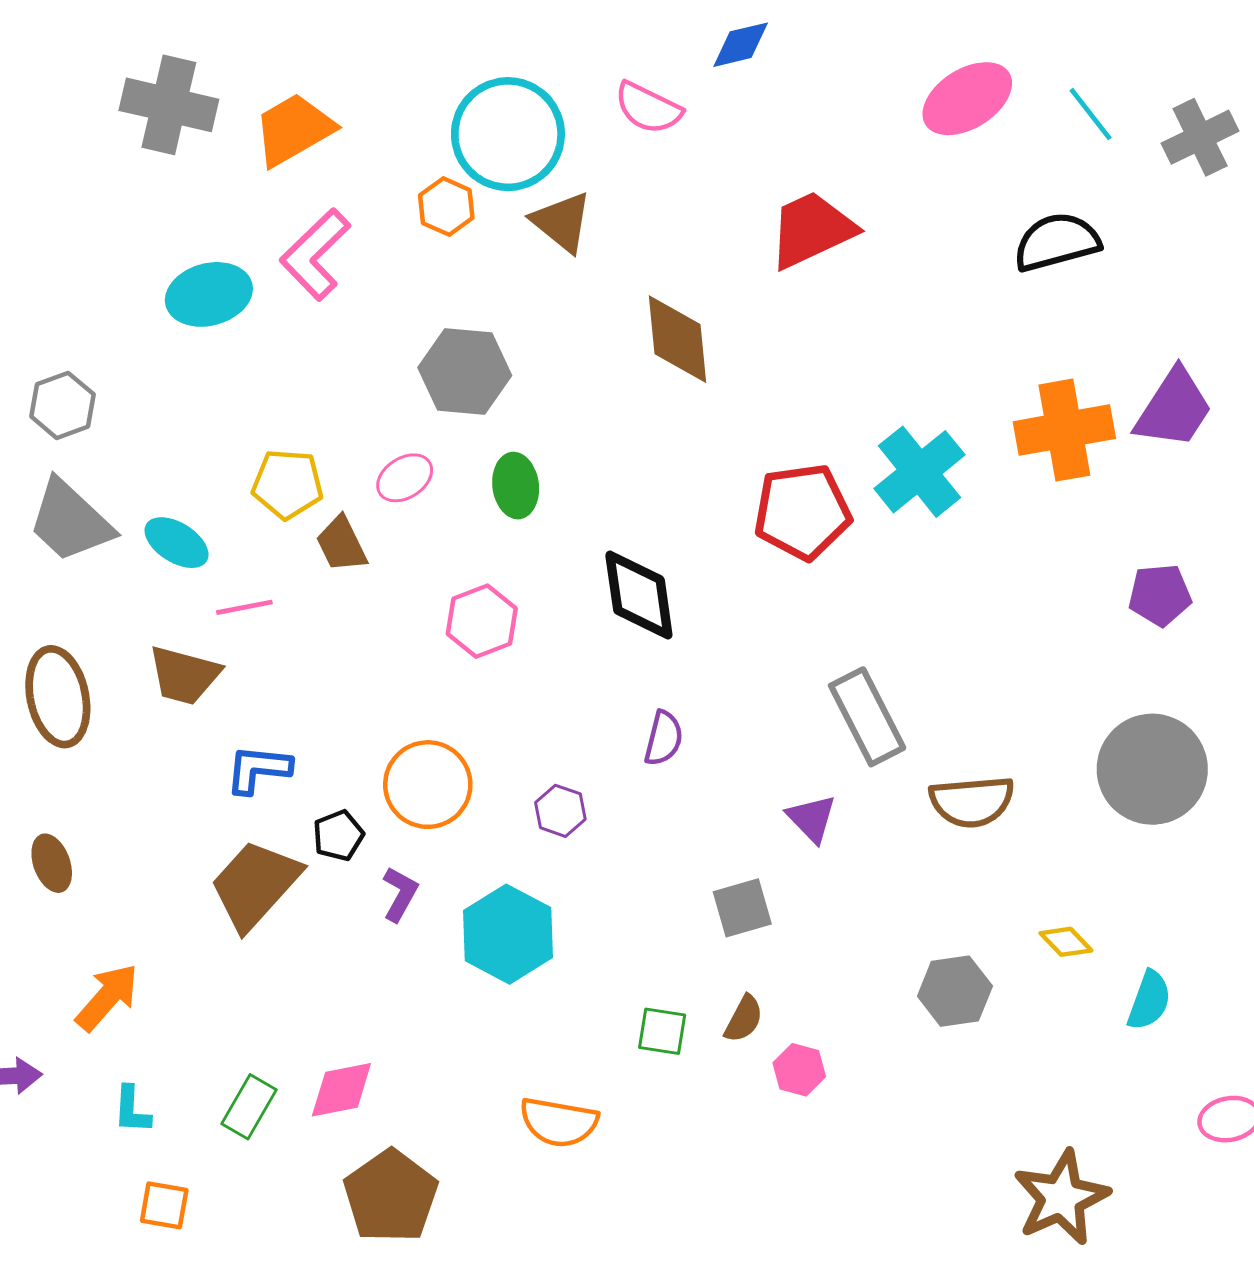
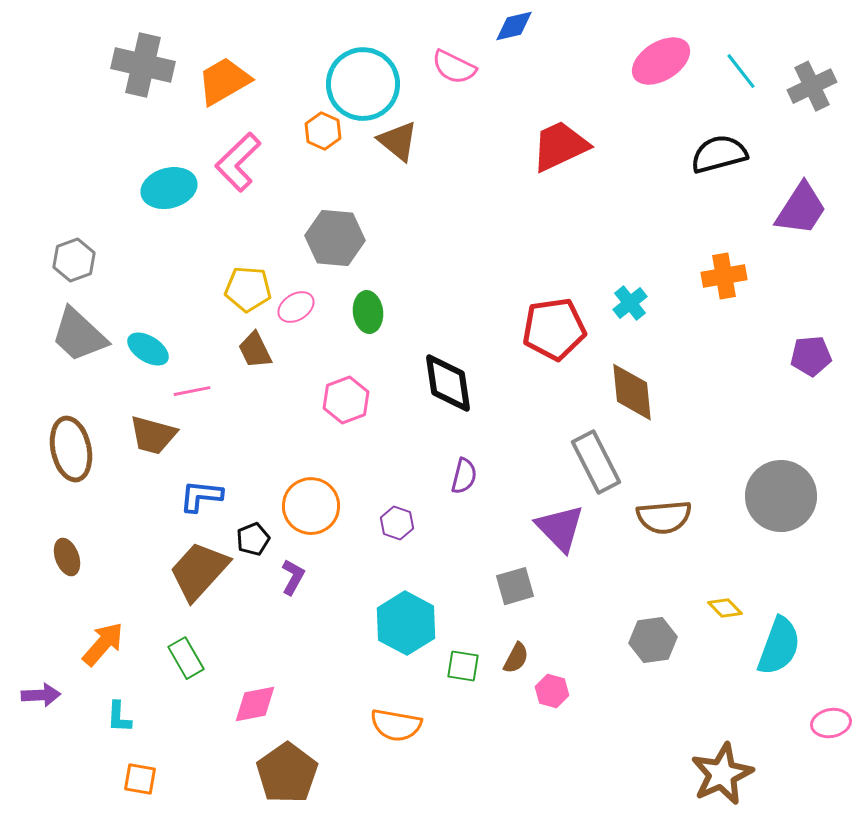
brown diamond: (677, 339) -> (632, 392), moved
purple trapezoid: (1174, 408) -> (801, 209), moved
orange cross: (1064, 430) -> (724, 276), size x0.7
cyan cross: (919, 472) -> (630, 303), size x0.6
yellow pentagon: (288, 484) -> (248, 289), moved
purple pentagon: (1160, 595) -> (811, 356), moved
purple triangle: (812, 818) -> (560, 528), size x1.5
cyan hexagon: (508, 934) -> (406, 623), moved
cyan semicircle: (1149, 1000) -> (779, 646), size x1.5
green rectangle: (249, 1107) -> (186, 658), moved, turned -60

